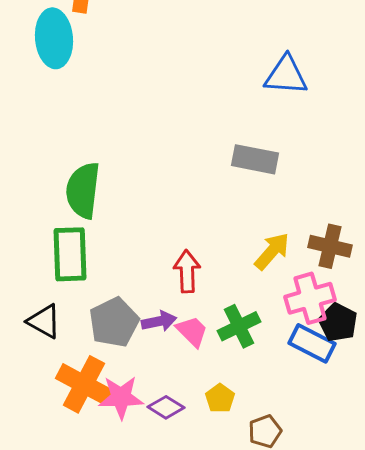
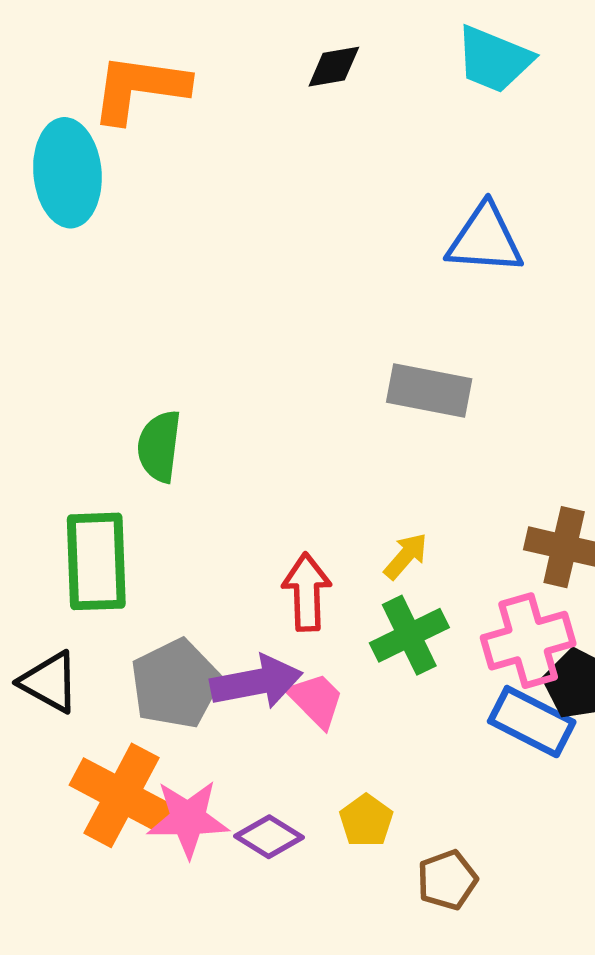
green semicircle: (83, 190) -> (159, 446), moved, size x0.7
yellow arrow: (272, 251) -> (406, 556), moved, size x0.7
purple arrow: (159, 321) -> (256, 682), size x1.4
green cross: (239, 326) -> (409, 635), moved

